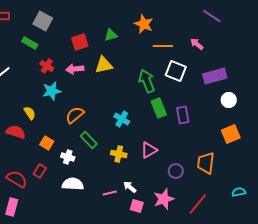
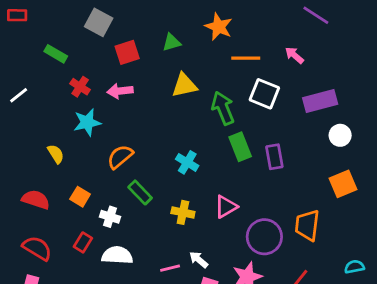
gray square: (43, 21) -> (99, 22), moved
yellow triangle: (104, 65) -> (184, 85), moved
red semicircle: (16, 132) -> (36, 200), moved
red rectangle: (40, 171) -> (83, 242), moved
purple circle: (176, 171) -> (264, 237), size x1.6

